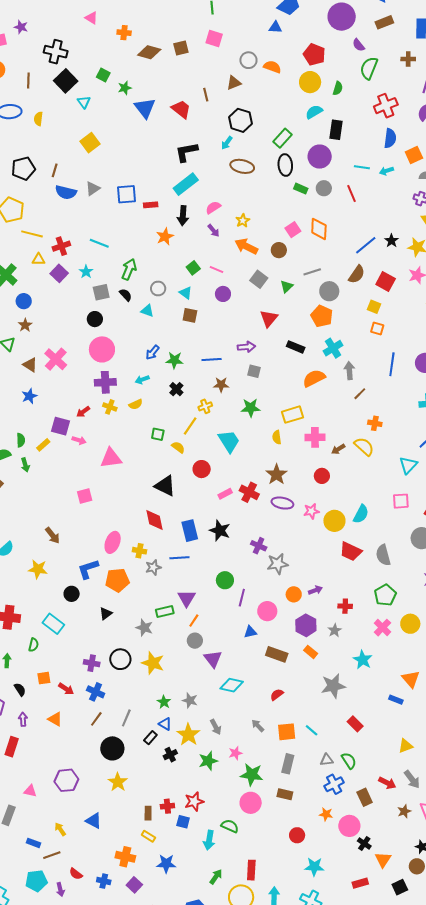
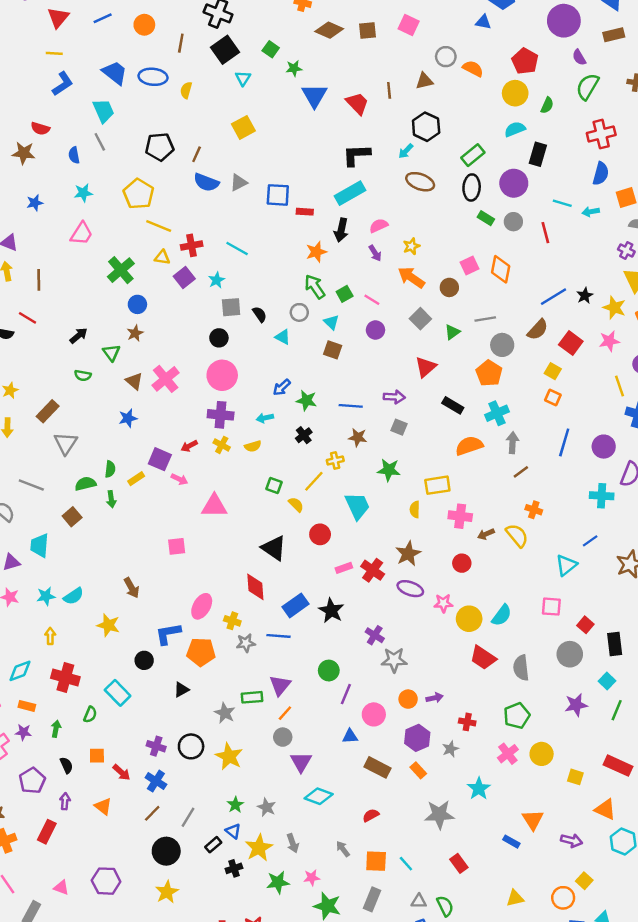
green arrow: (129, 269) -> (315, 287), moved, turned -65
blue rectangle: (190, 531) -> (295, 605), turned 60

